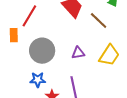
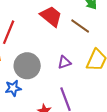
blue star: (38, 80) -> (13, 88), moved

